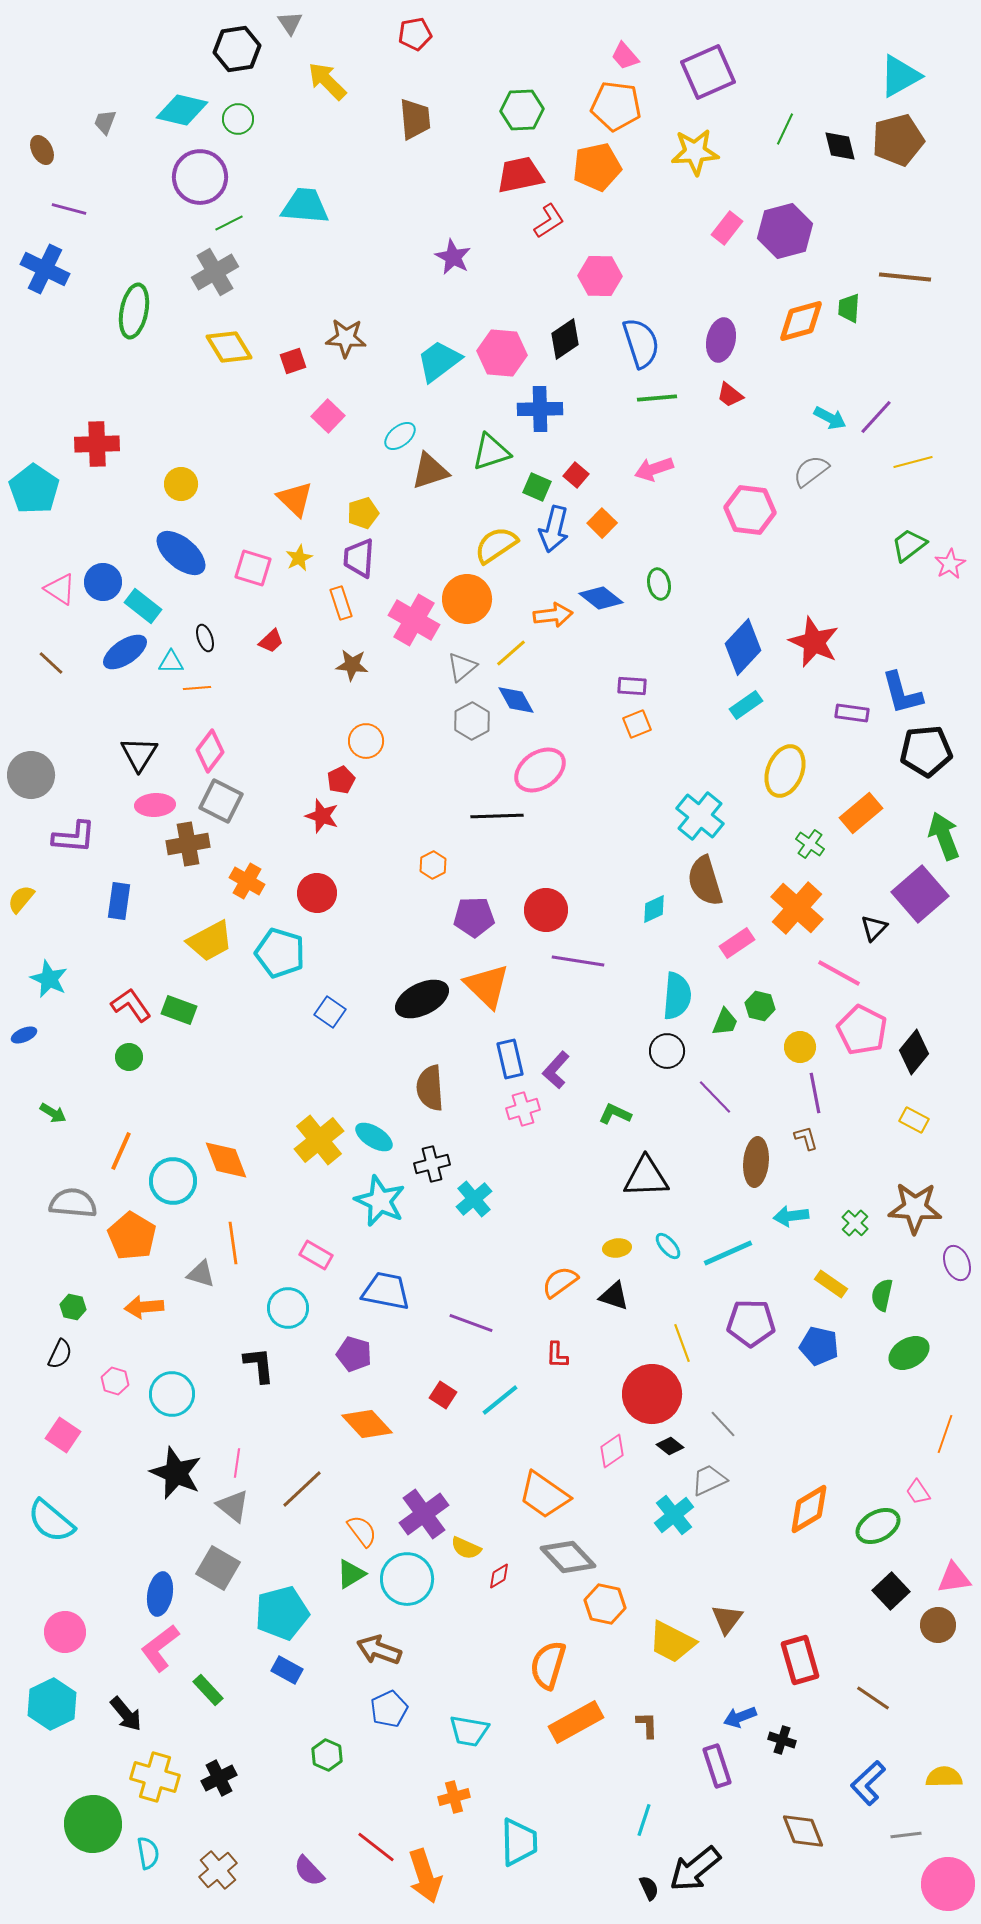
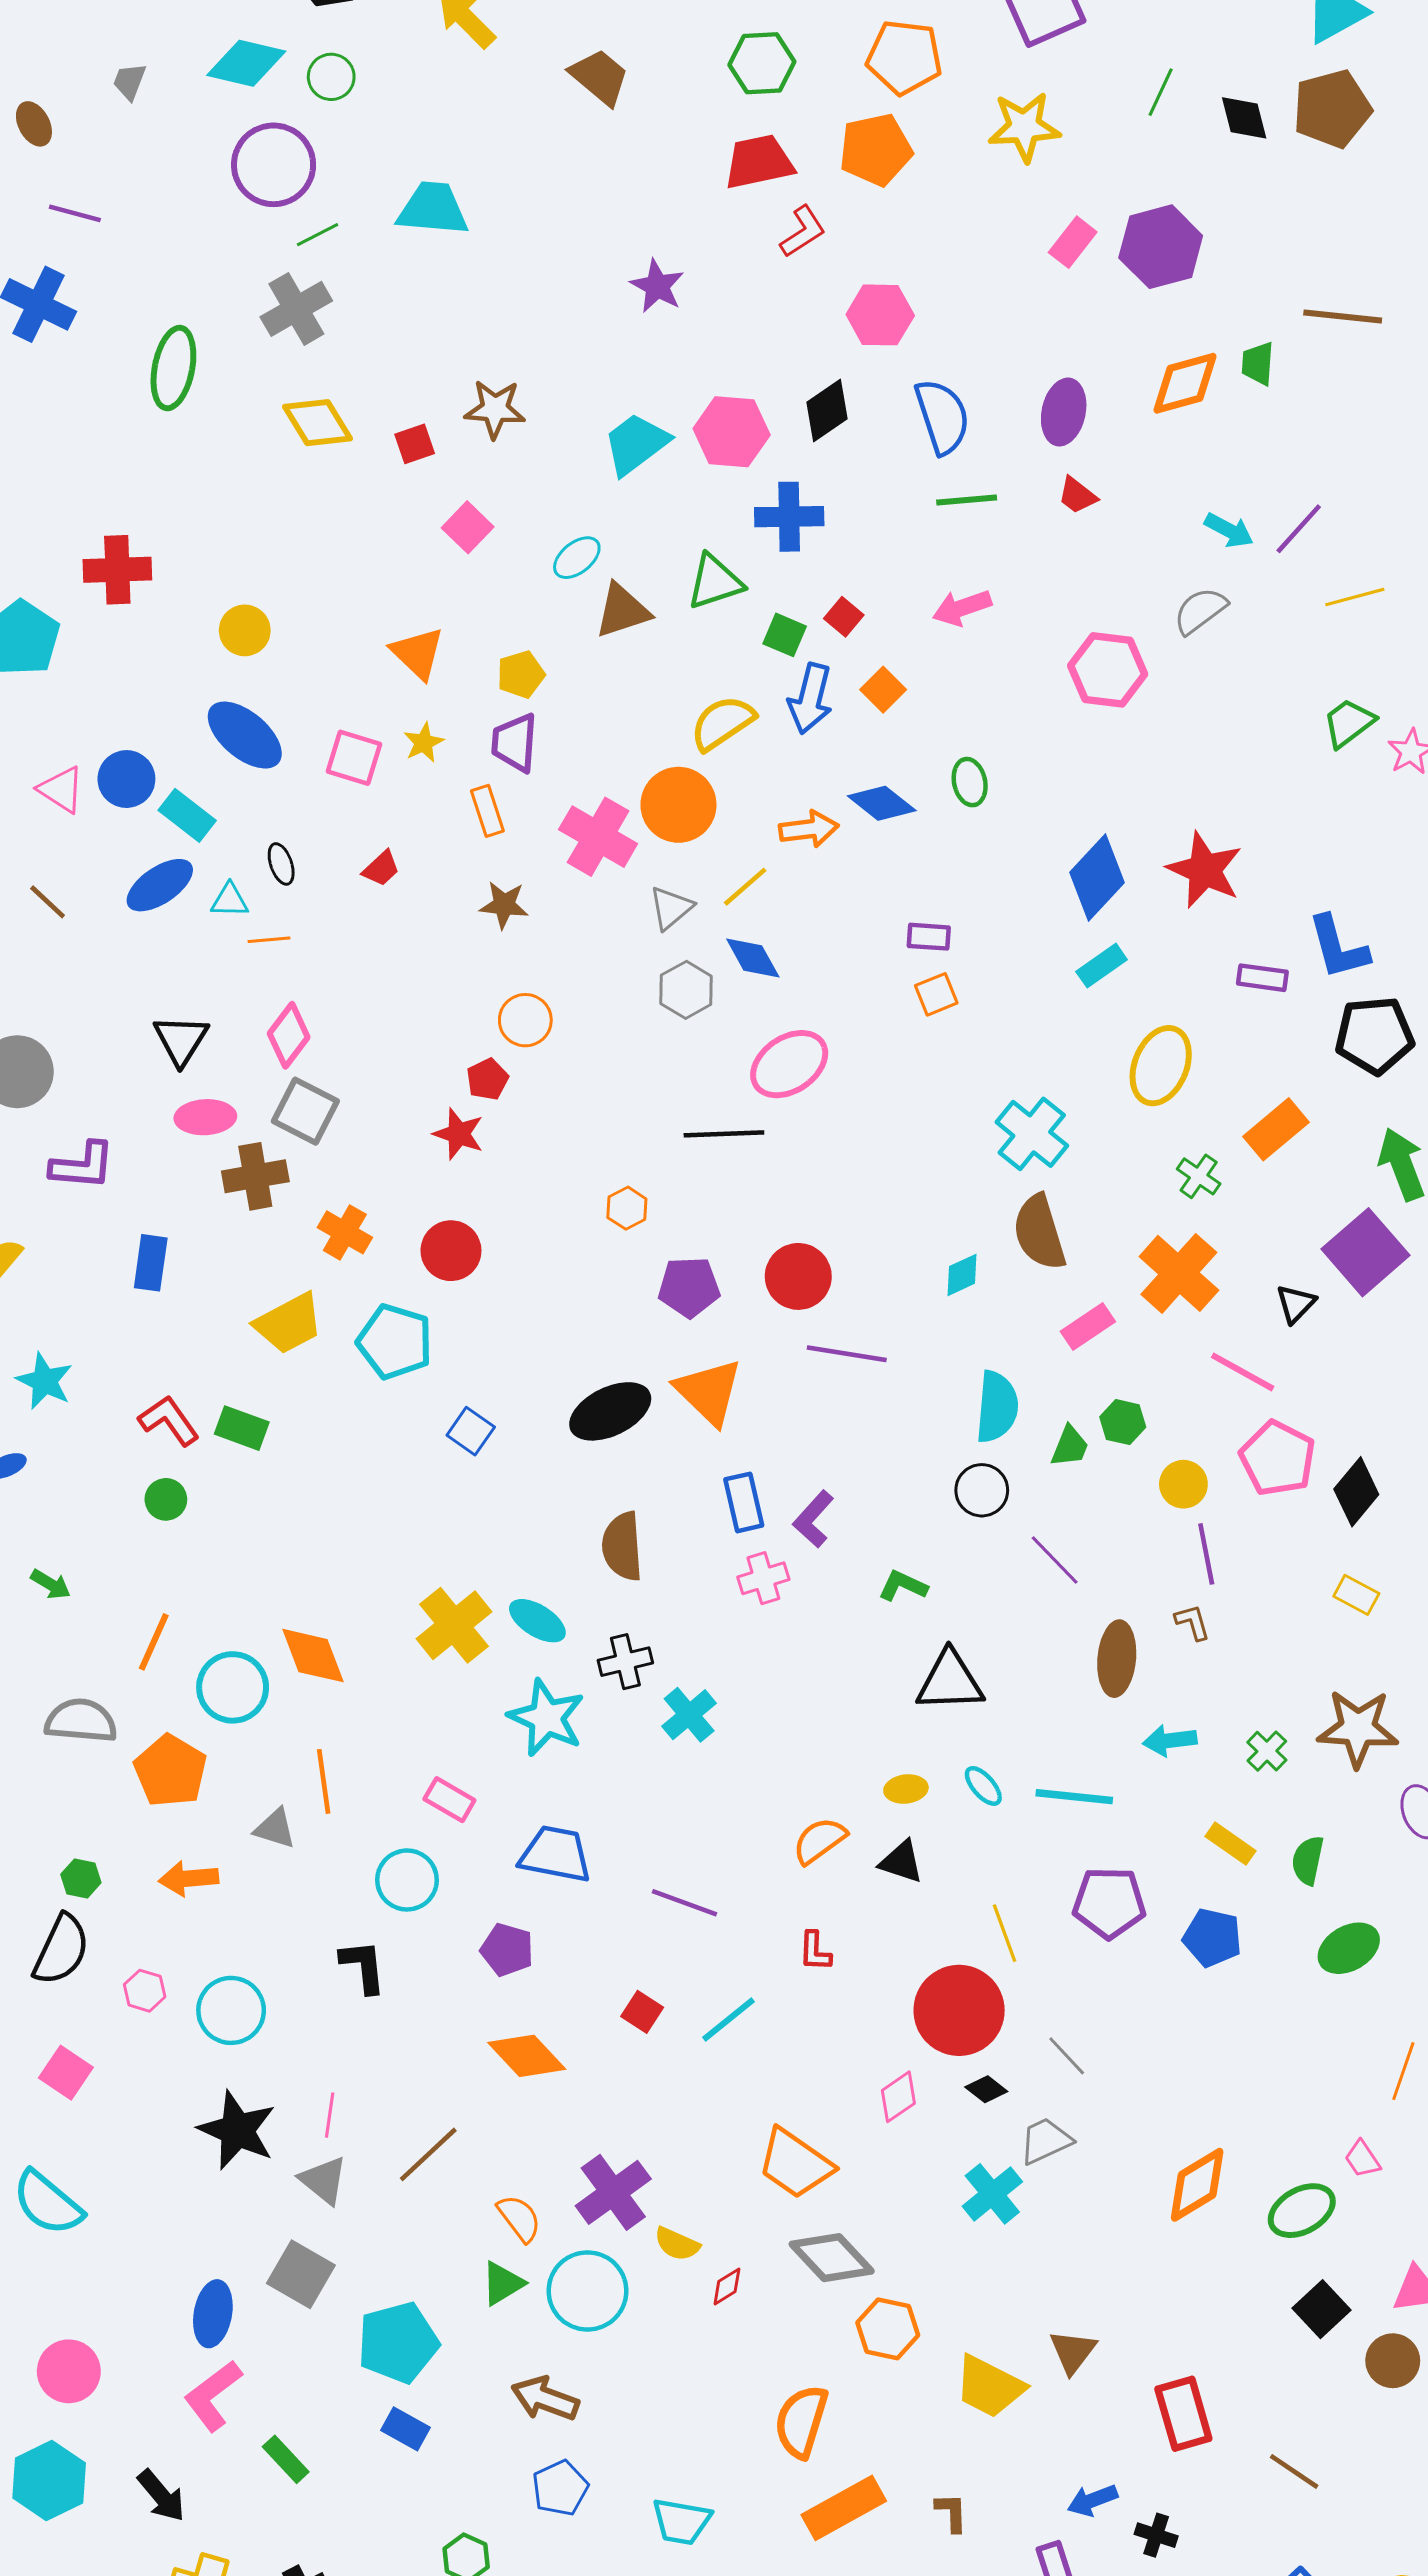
brown trapezoid: (415, 119) -> (600, 77), turned -45
cyan line: (728, 1253) -> (1074, 1797), turned 30
black semicircle: (60, 1354) -> (61, 1950), size x1.6

